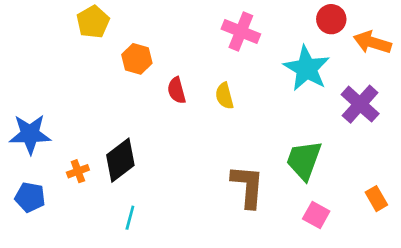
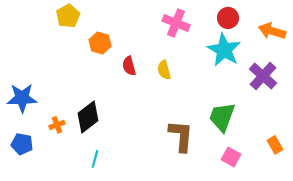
red circle: (331, 19) -> (228, 18), moved

